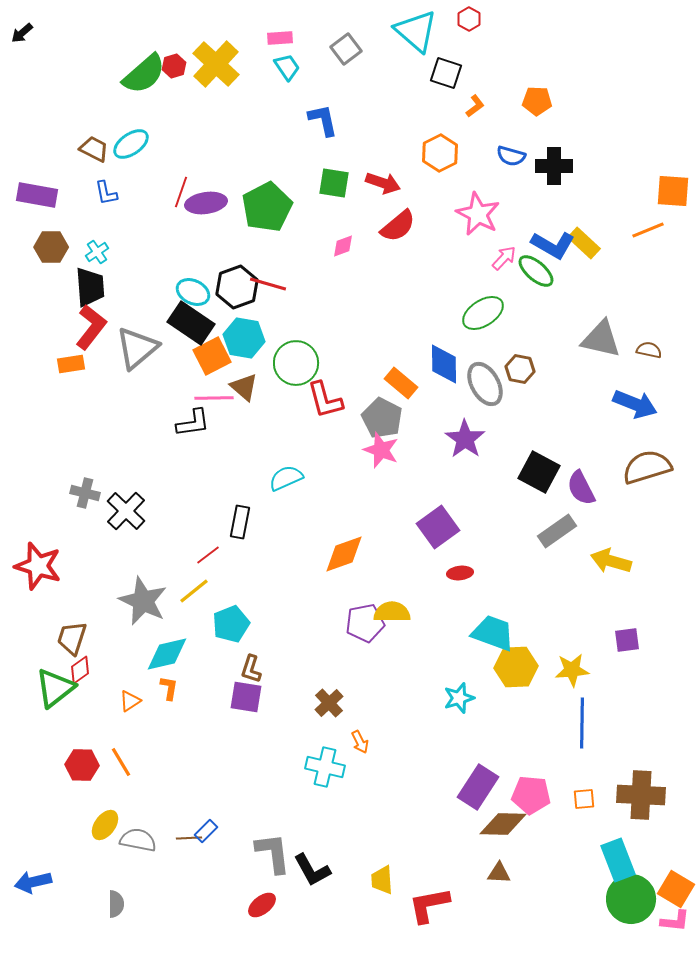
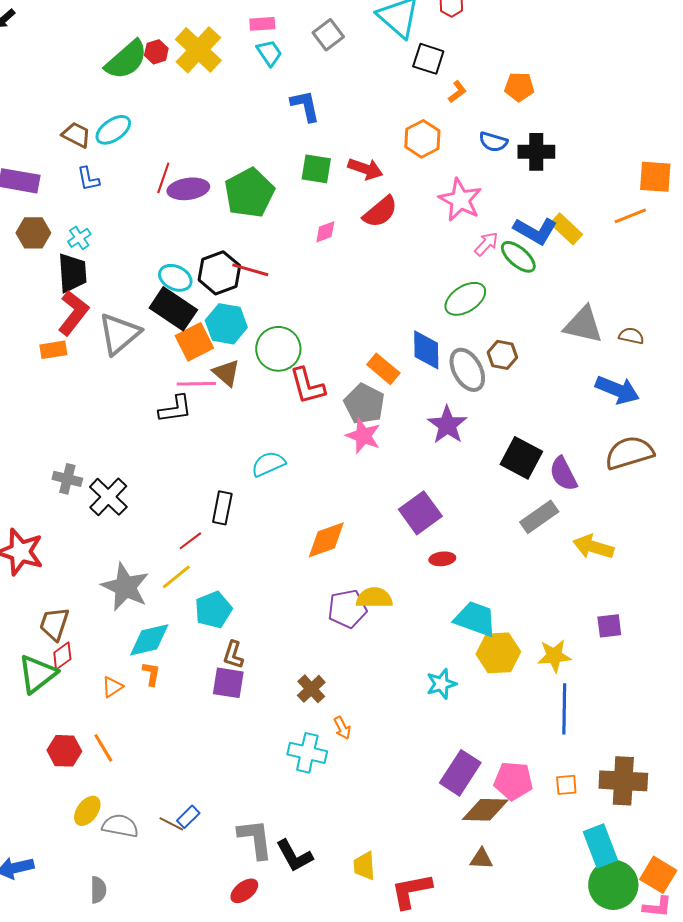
brown line: (189, 838) -> (171, 824), turned 30

